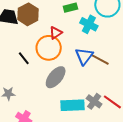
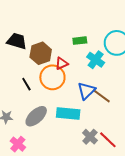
brown hexagon: (28, 14) -> (41, 53), moved
gray ellipse: (56, 77) -> (36, 116), moved
cyan rectangle: (72, 105) -> (68, 114), moved

